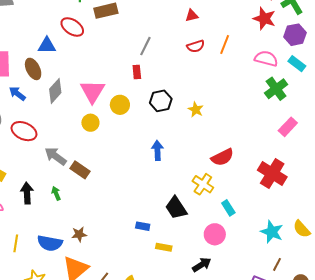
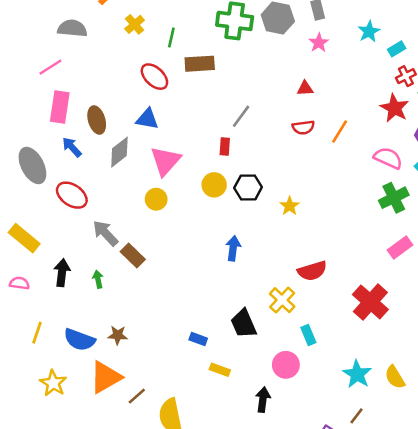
blue triangle: (47, 46) -> (147, 119), moved
yellow circle: (120, 105) -> (214, 185), moved
black arrow: (202, 265) -> (263, 400), turned -60

